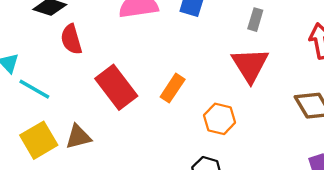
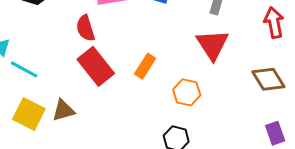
red semicircle: (71, 39) -> (85, 28), moved
yellow square: (39, 140) -> (29, 114), turned -32

